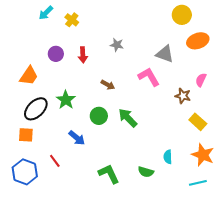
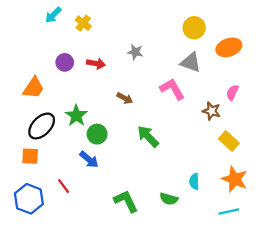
yellow circle: (182, 15) -> (194, 28), moved
red arrow: (83, 55) -> (96, 64), turned -77
green circle: (99, 116) -> (97, 134), moved

